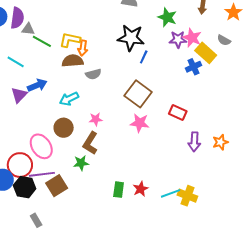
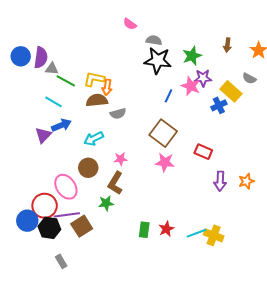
green star: (167, 17) -> (192, 56), turned 30
black star: (131, 38) -> (158, 61), moved
pink star: (192, 38) -> (191, 86), moved
cyan line: (16, 62) -> (54, 102), moved

